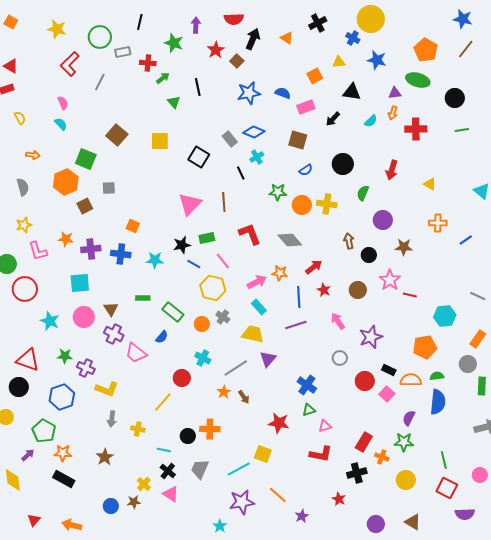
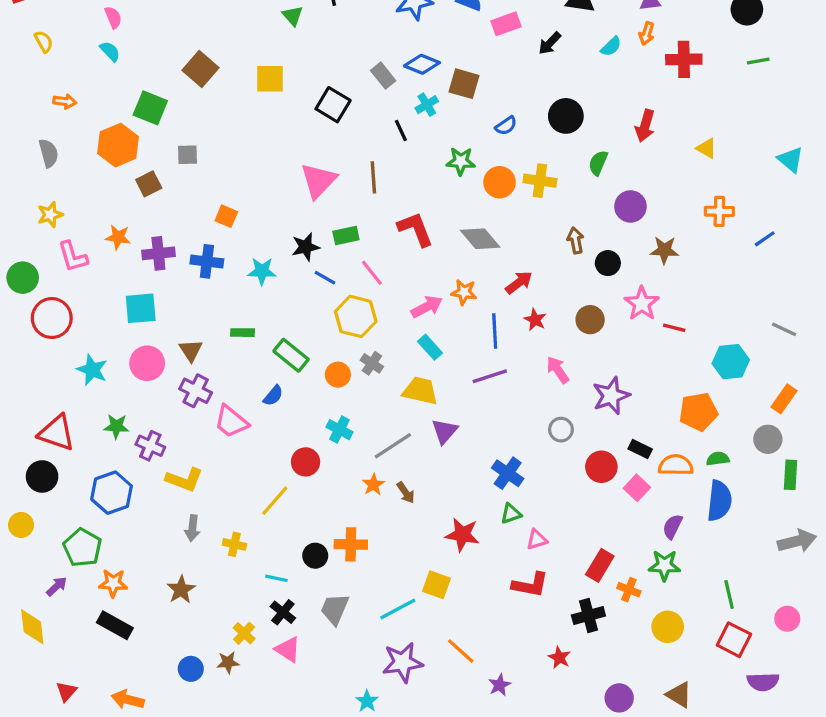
brown square: (298, 140) -> (464, 84), moved

